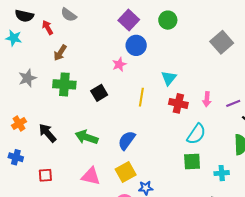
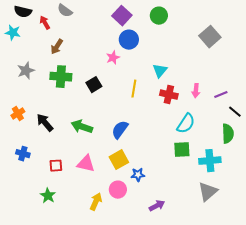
blue cross: (16, 157) -> (23, 154), moved
cyan cross: (222, 173) -> (210, 161), size x1.5
red square: (45, 175) -> (56, 166), moved

